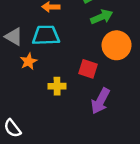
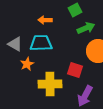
yellow cross: (57, 86) -> (50, 84), size x1.6

